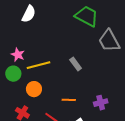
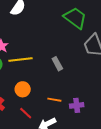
orange circle: (34, 89) -> (23, 89), moved
orange line: (69, 100) -> (54, 100), moved

